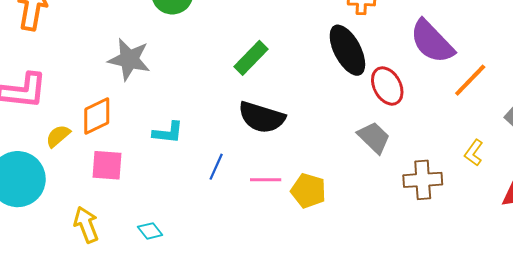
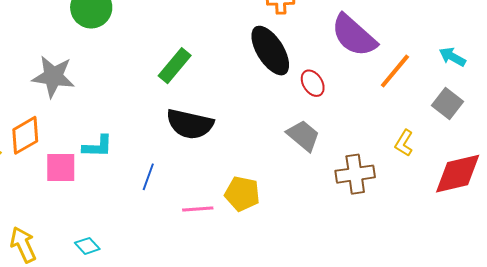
red ellipse: (387, 86) -> (313, 83), size x0.7
pink square: (107, 165) -> (61, 167), moved
pink line: (266, 180) -> (198, 209), moved

